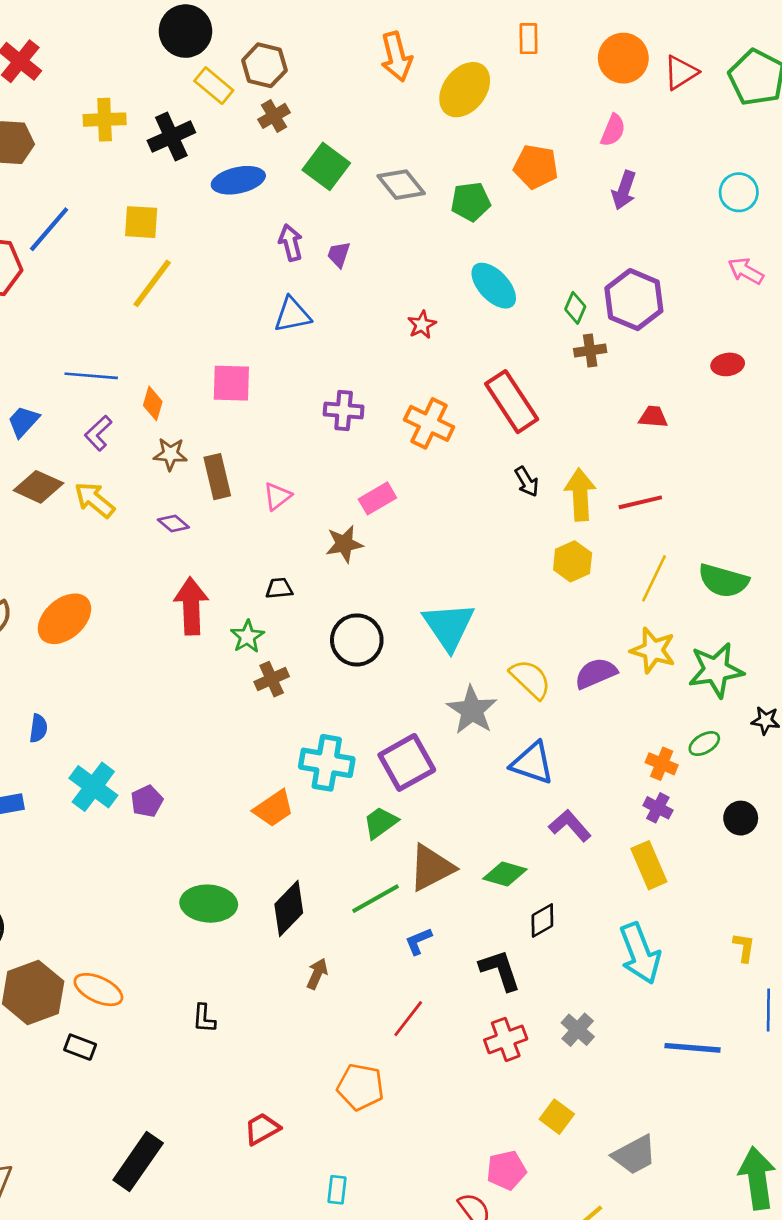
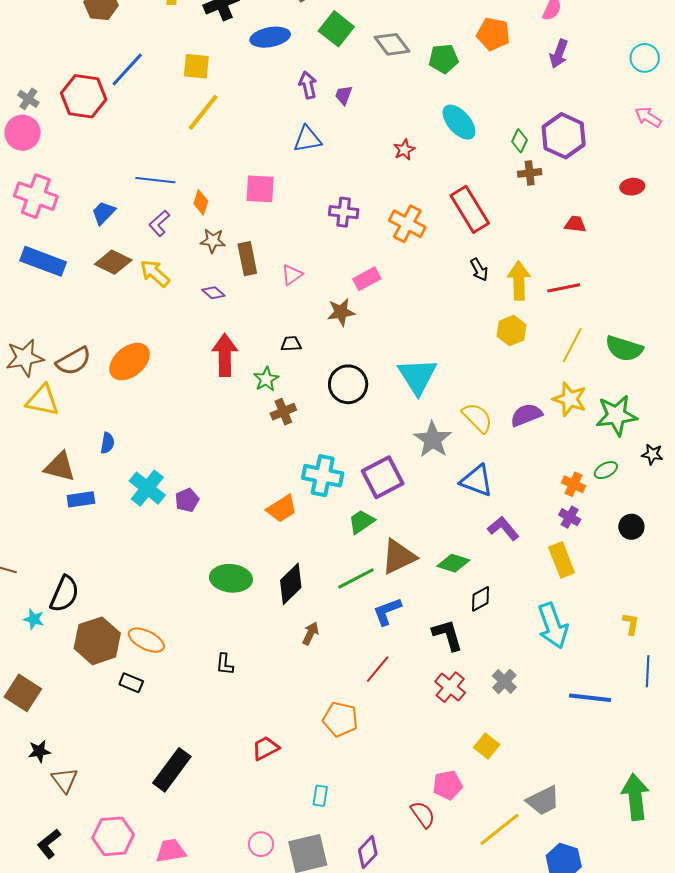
blue L-shape: (418, 941) -> (387, 611), size x1.4
red cross: (506, 1039) -> (450, 687), turned -32
gray trapezoid: (634, 1155) -> (543, 801), moved

